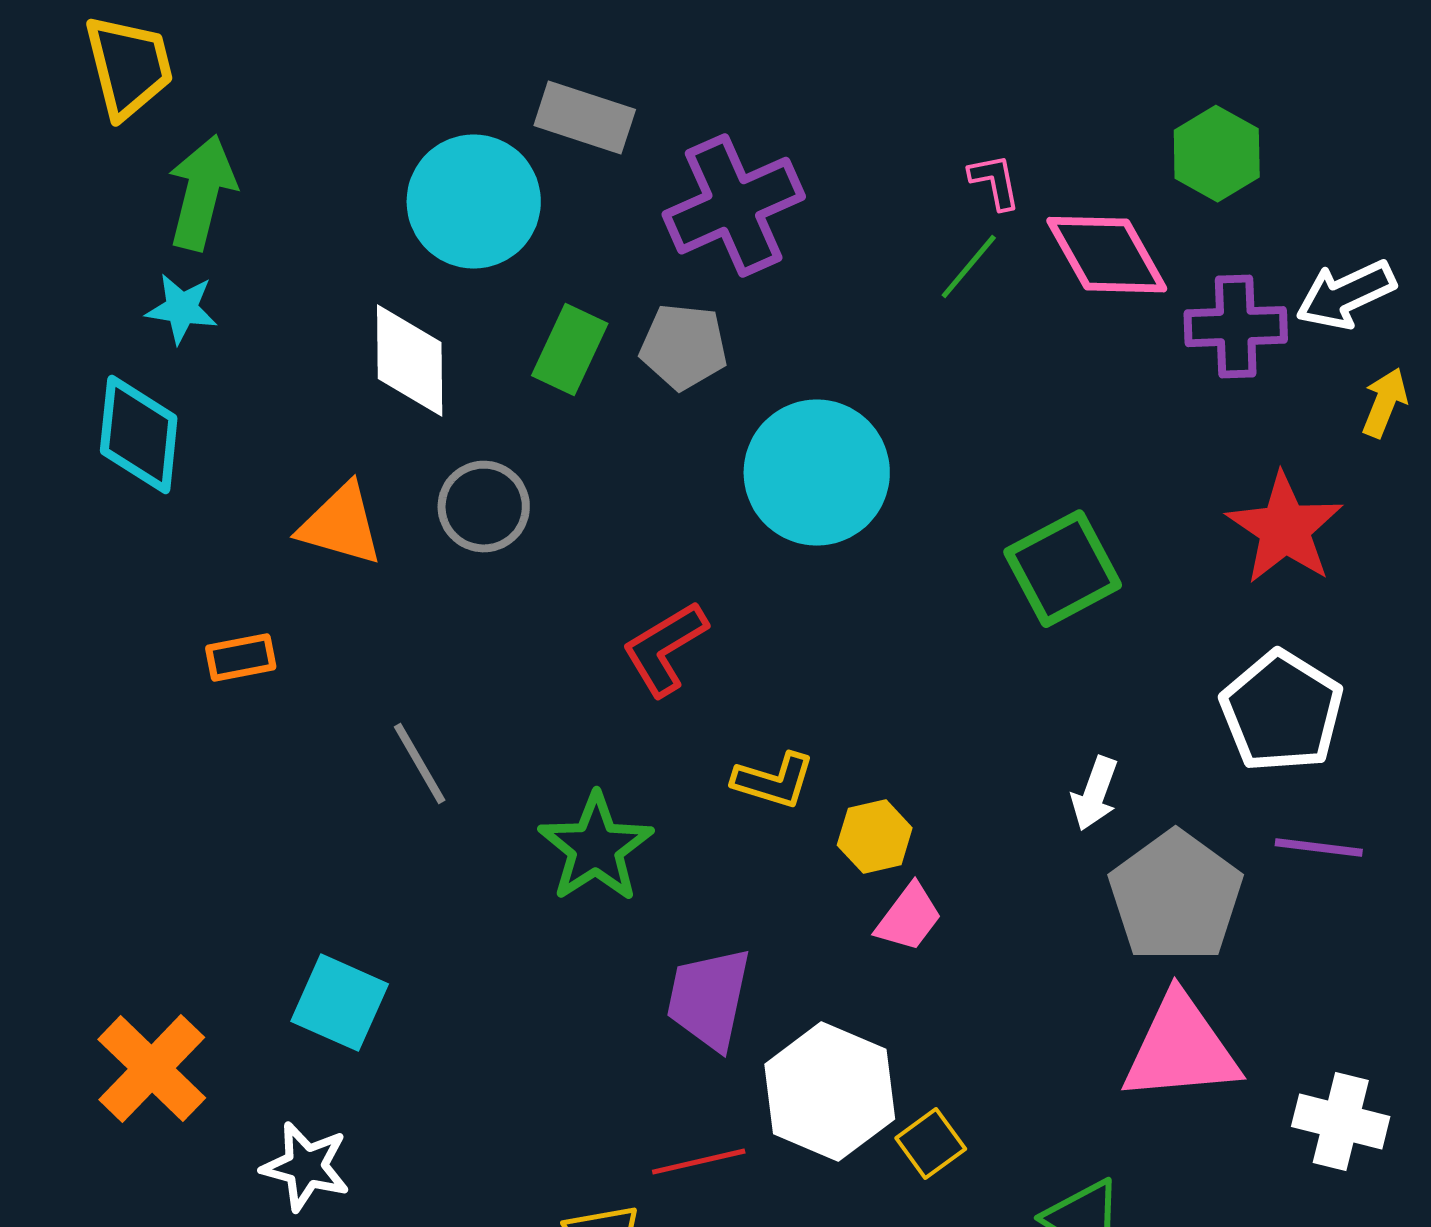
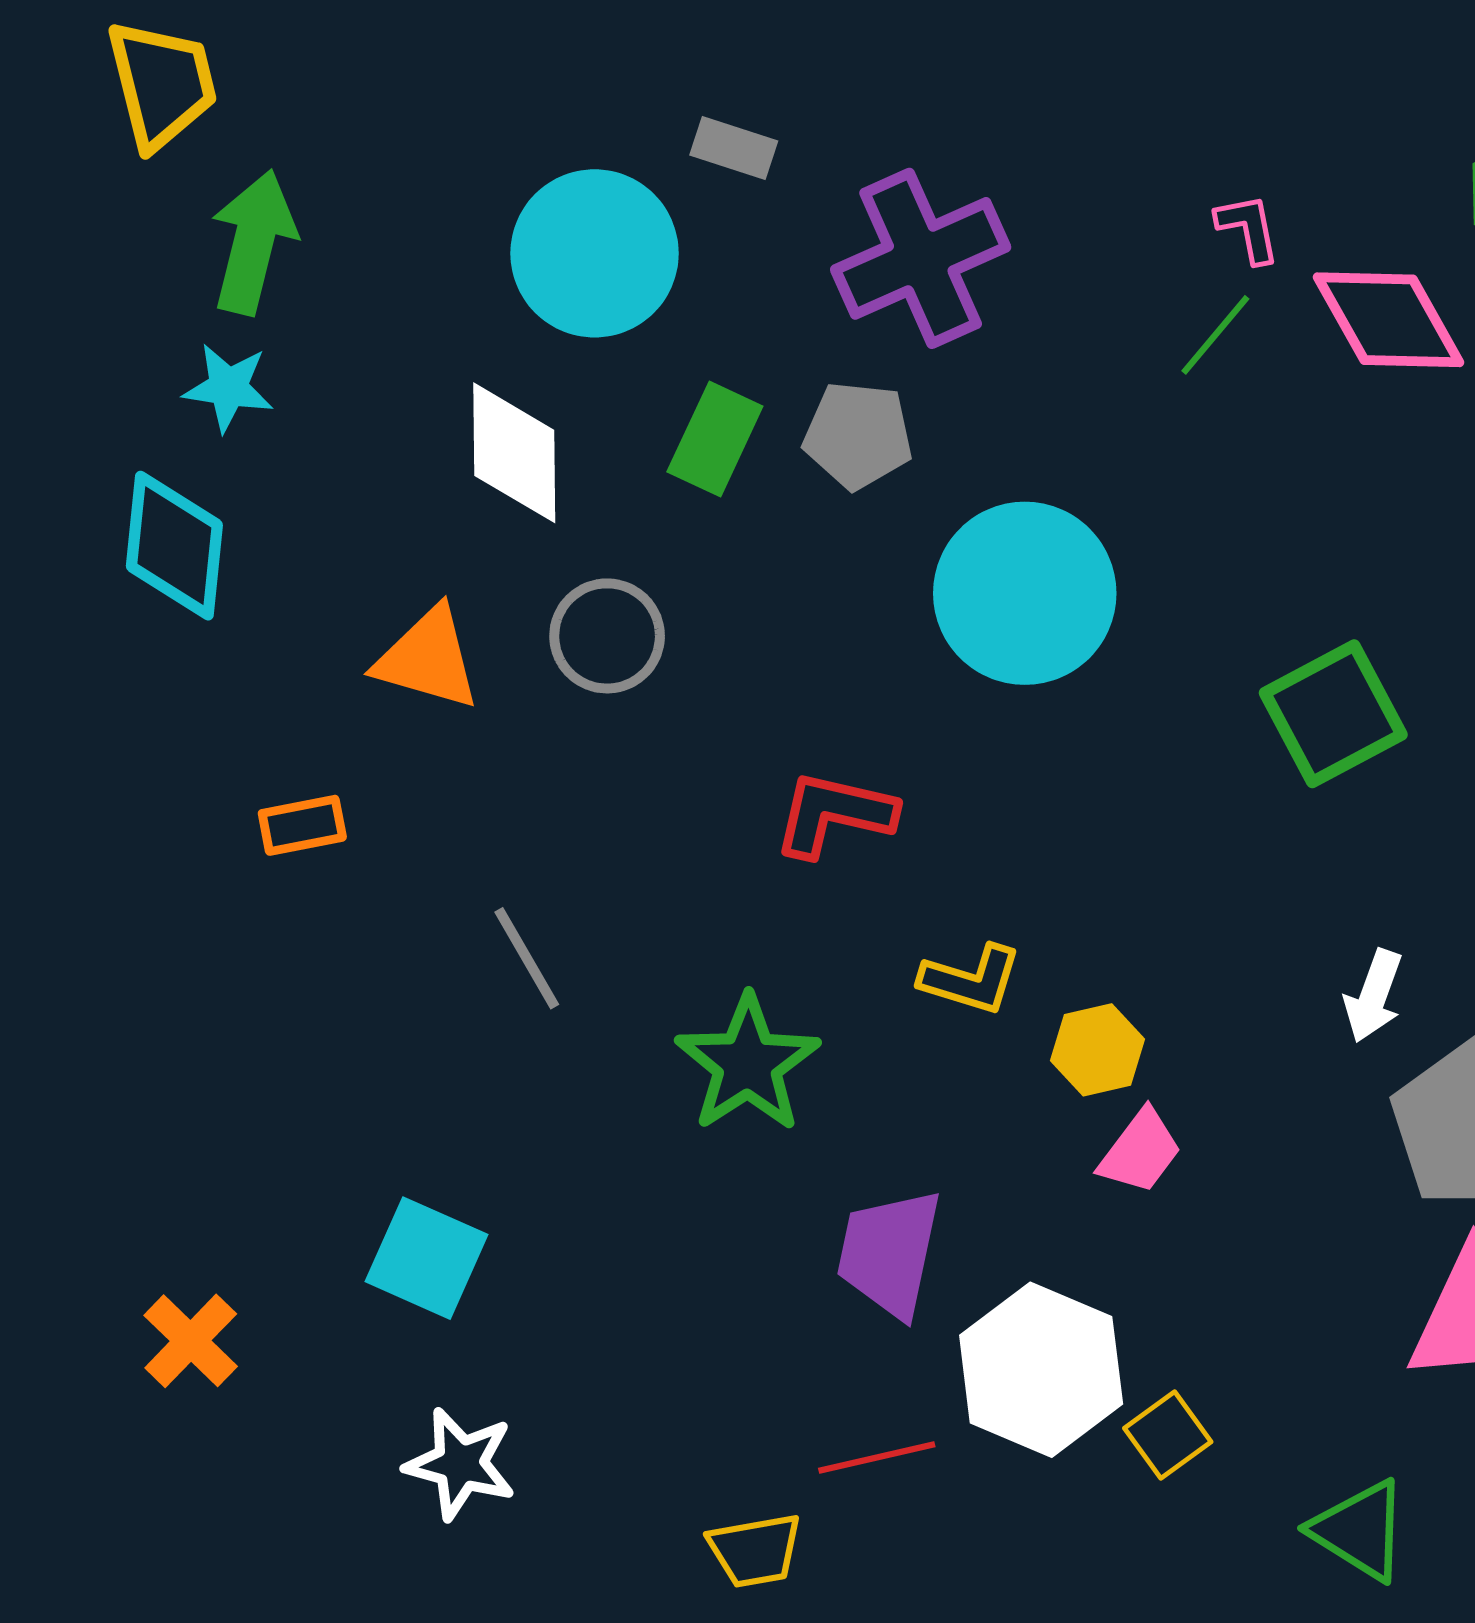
gray rectangle: (585, 118) -> (734, 148), size x0.7
red L-shape: (665, 649) -> (834, 814), turned 44
orange cross: (152, 1069) -> (191, 1341), size x0.7
white star: (306, 1167) -> (460, 1464), moved

